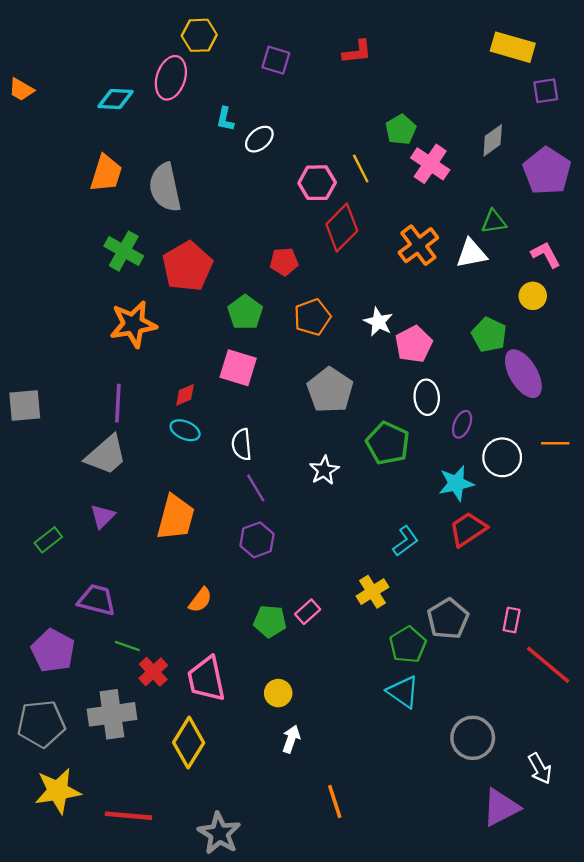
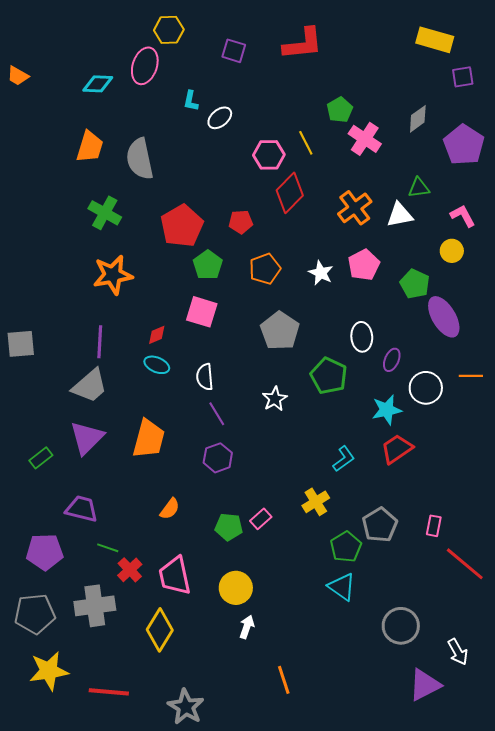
red L-shape: (357, 52) -> (303, 44), size x1.6
red pentagon: (187, 266) -> (182, 226), moved
pink pentagon: (414, 344) -> (364, 265), moved
purple triangle: (103, 516) -> (87, 438), size x1.6
purple pentagon: (53, 651) -> (45, 552), turned -30
yellow circle: (278, 693) -> (236, 588), size x1.4

